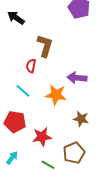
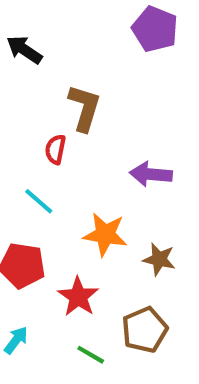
orange star: (56, 95) -> (105, 234), moved
red star: (42, 137) -> (78, 297), turned -30

